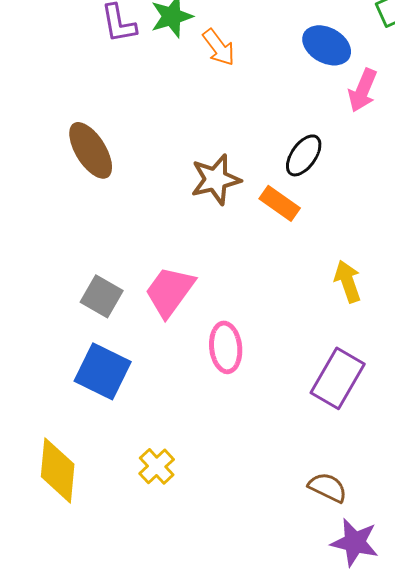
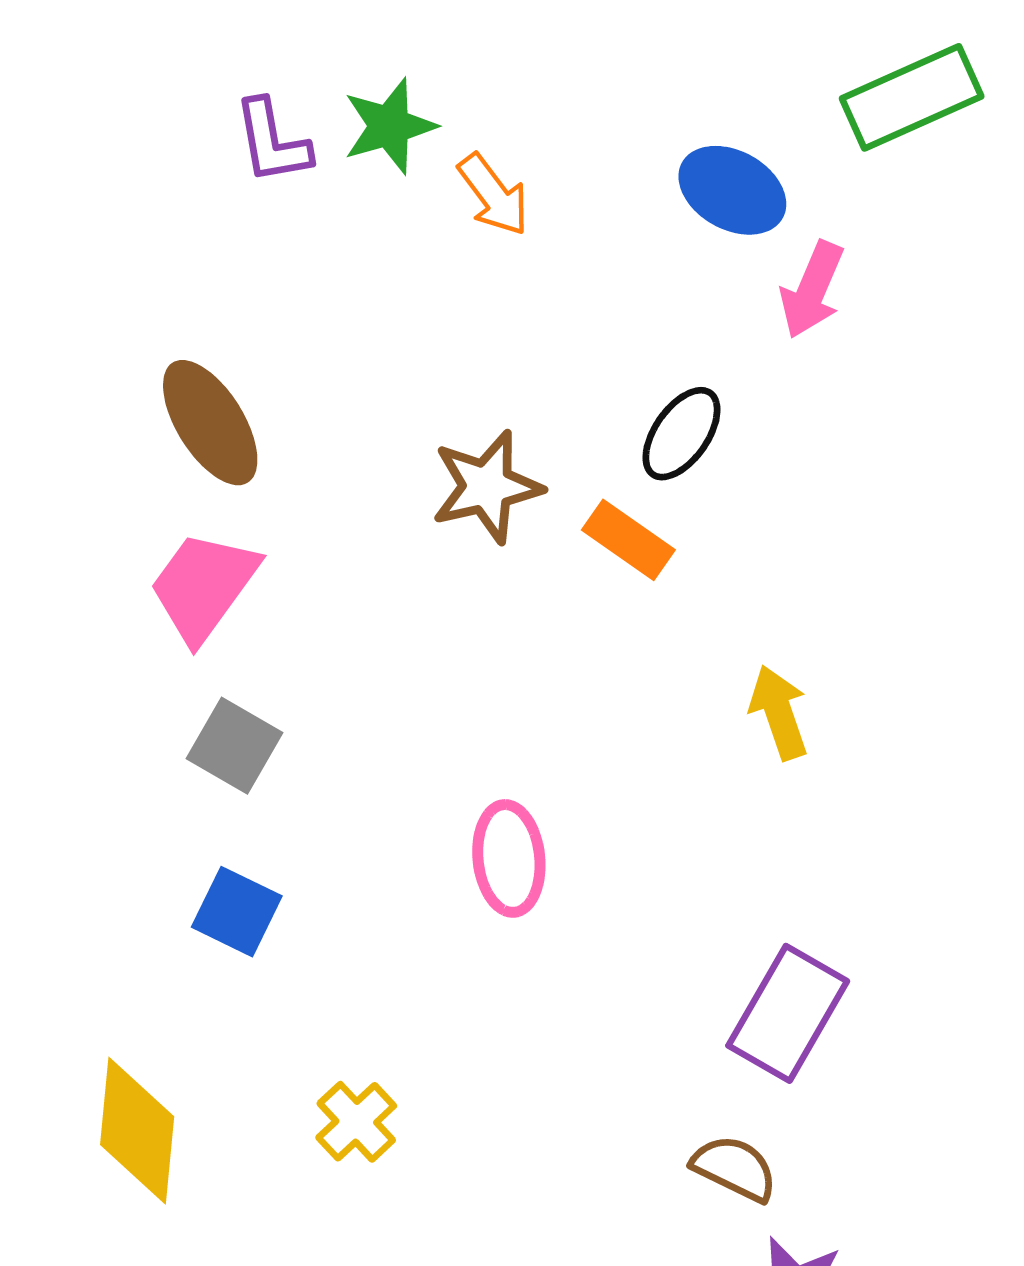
pink trapezoid: (170, 291) -> (204, 586), moved
blue square: (103, 371) -> (237, 912), size x0.7
purple rectangle: (338, 378) -> (788, 1013), moved

